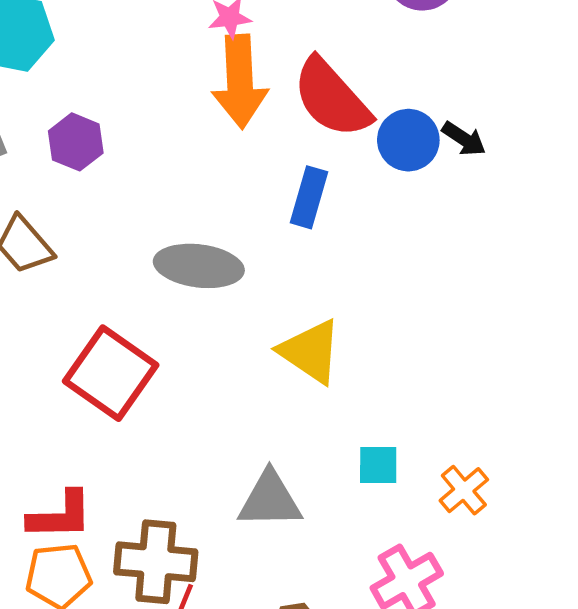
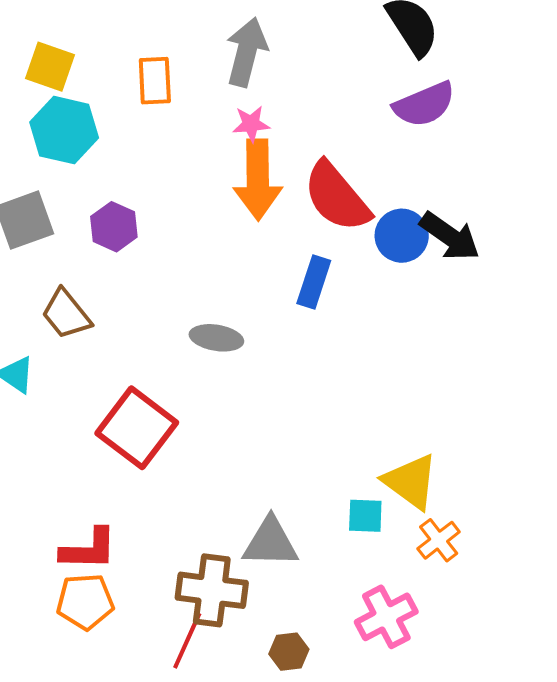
black arrow: (464, 139) -> (450, 236), size x1.6
gray ellipse: (199, 266) -> (216, 338), size x0.7
yellow triangle: (311, 351) -> (411, 482), moved
brown cross: (156, 562) -> (212, 590), moved

